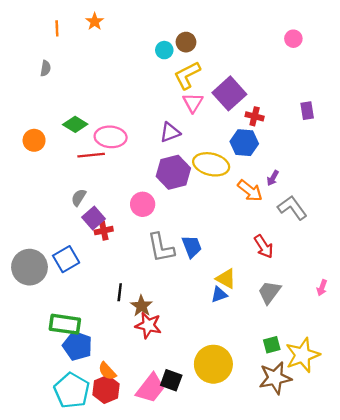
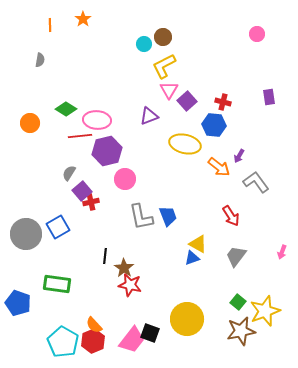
purple square: (229, 93) -> (187, 101), moved, size x0.7
purple hexagon: (173, 172) -> (107, 151), moved
green square: (272, 345) -> (238, 302), turned -35
blue pentagon: (77, 346) -> (18, 303), moved

